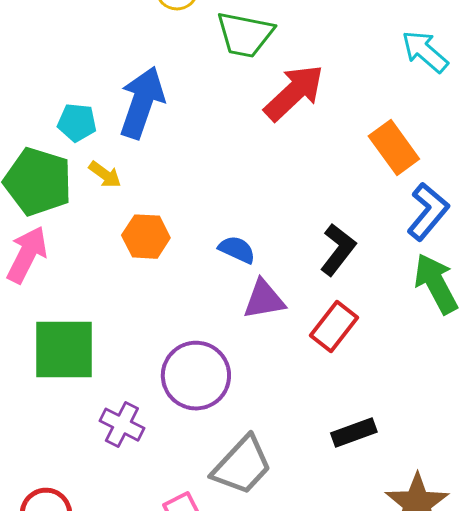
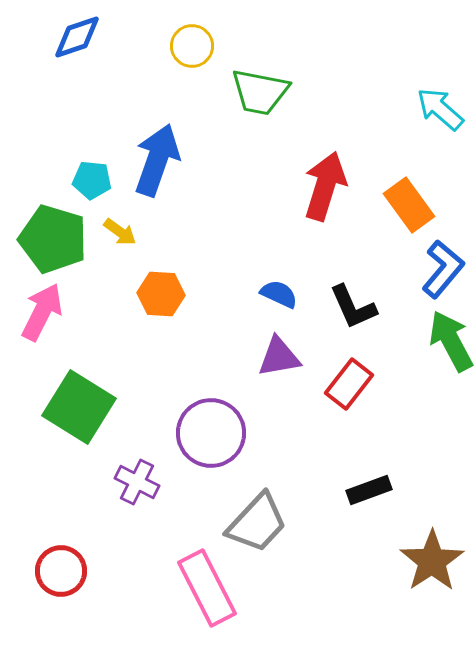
red arrow: (294, 93) -> (325, 186), moved, turned -30
blue semicircle: (237, 250) -> (279, 294), moved
black L-shape: (338, 250) -> (353, 307), turned 118
green square: (64, 350) -> (79, 407), turned 32

